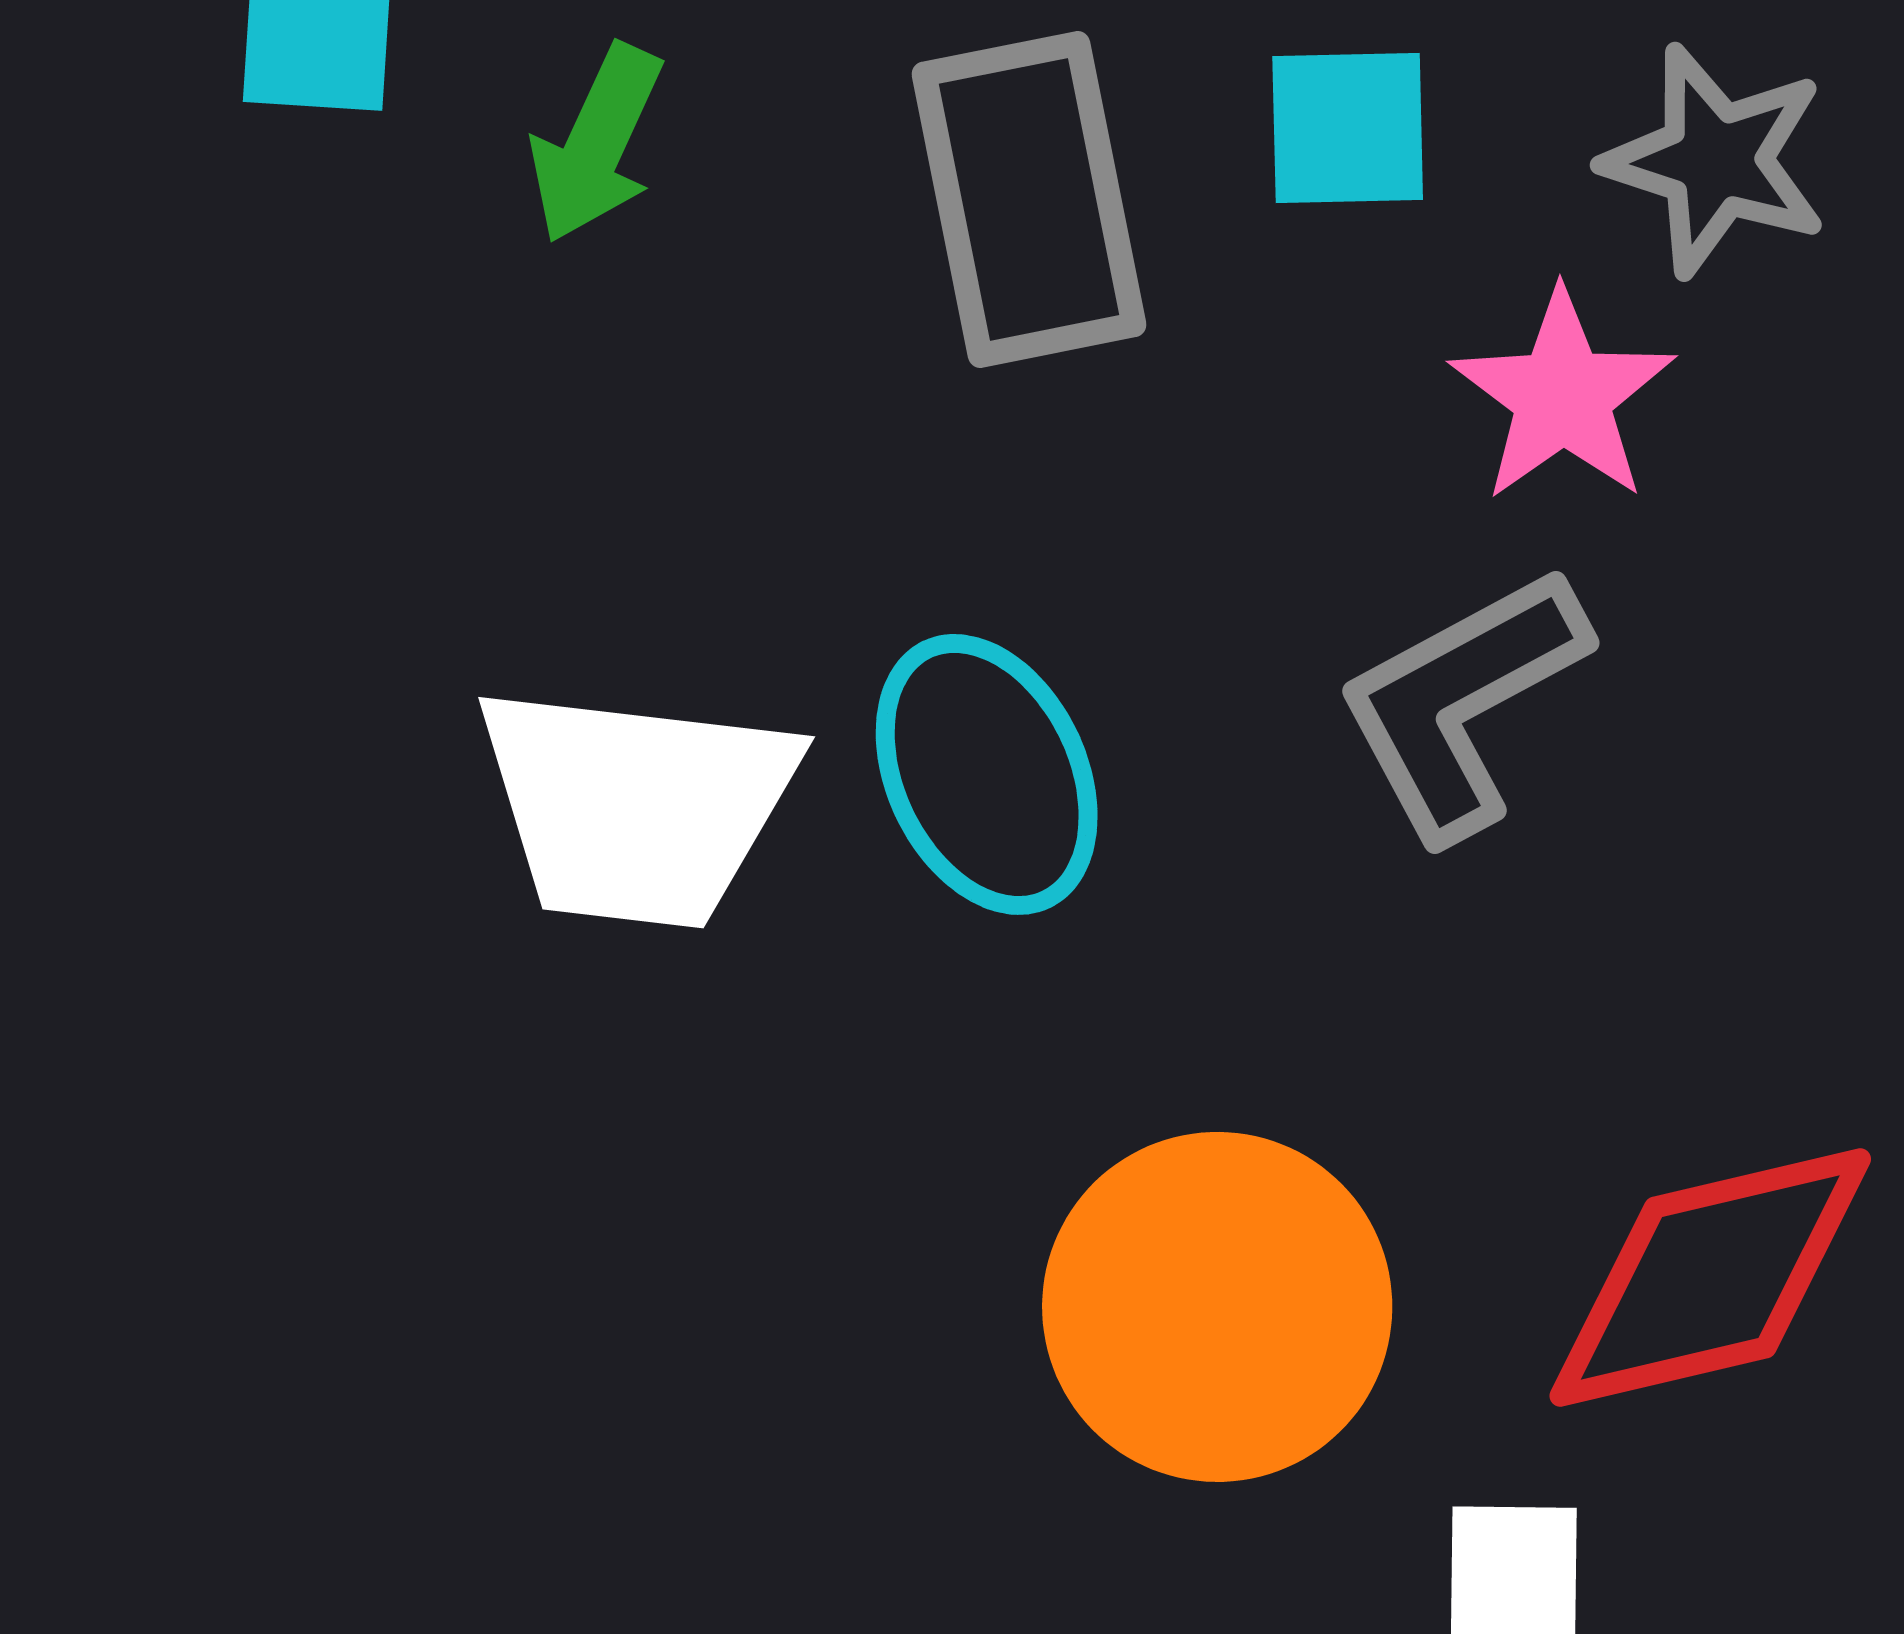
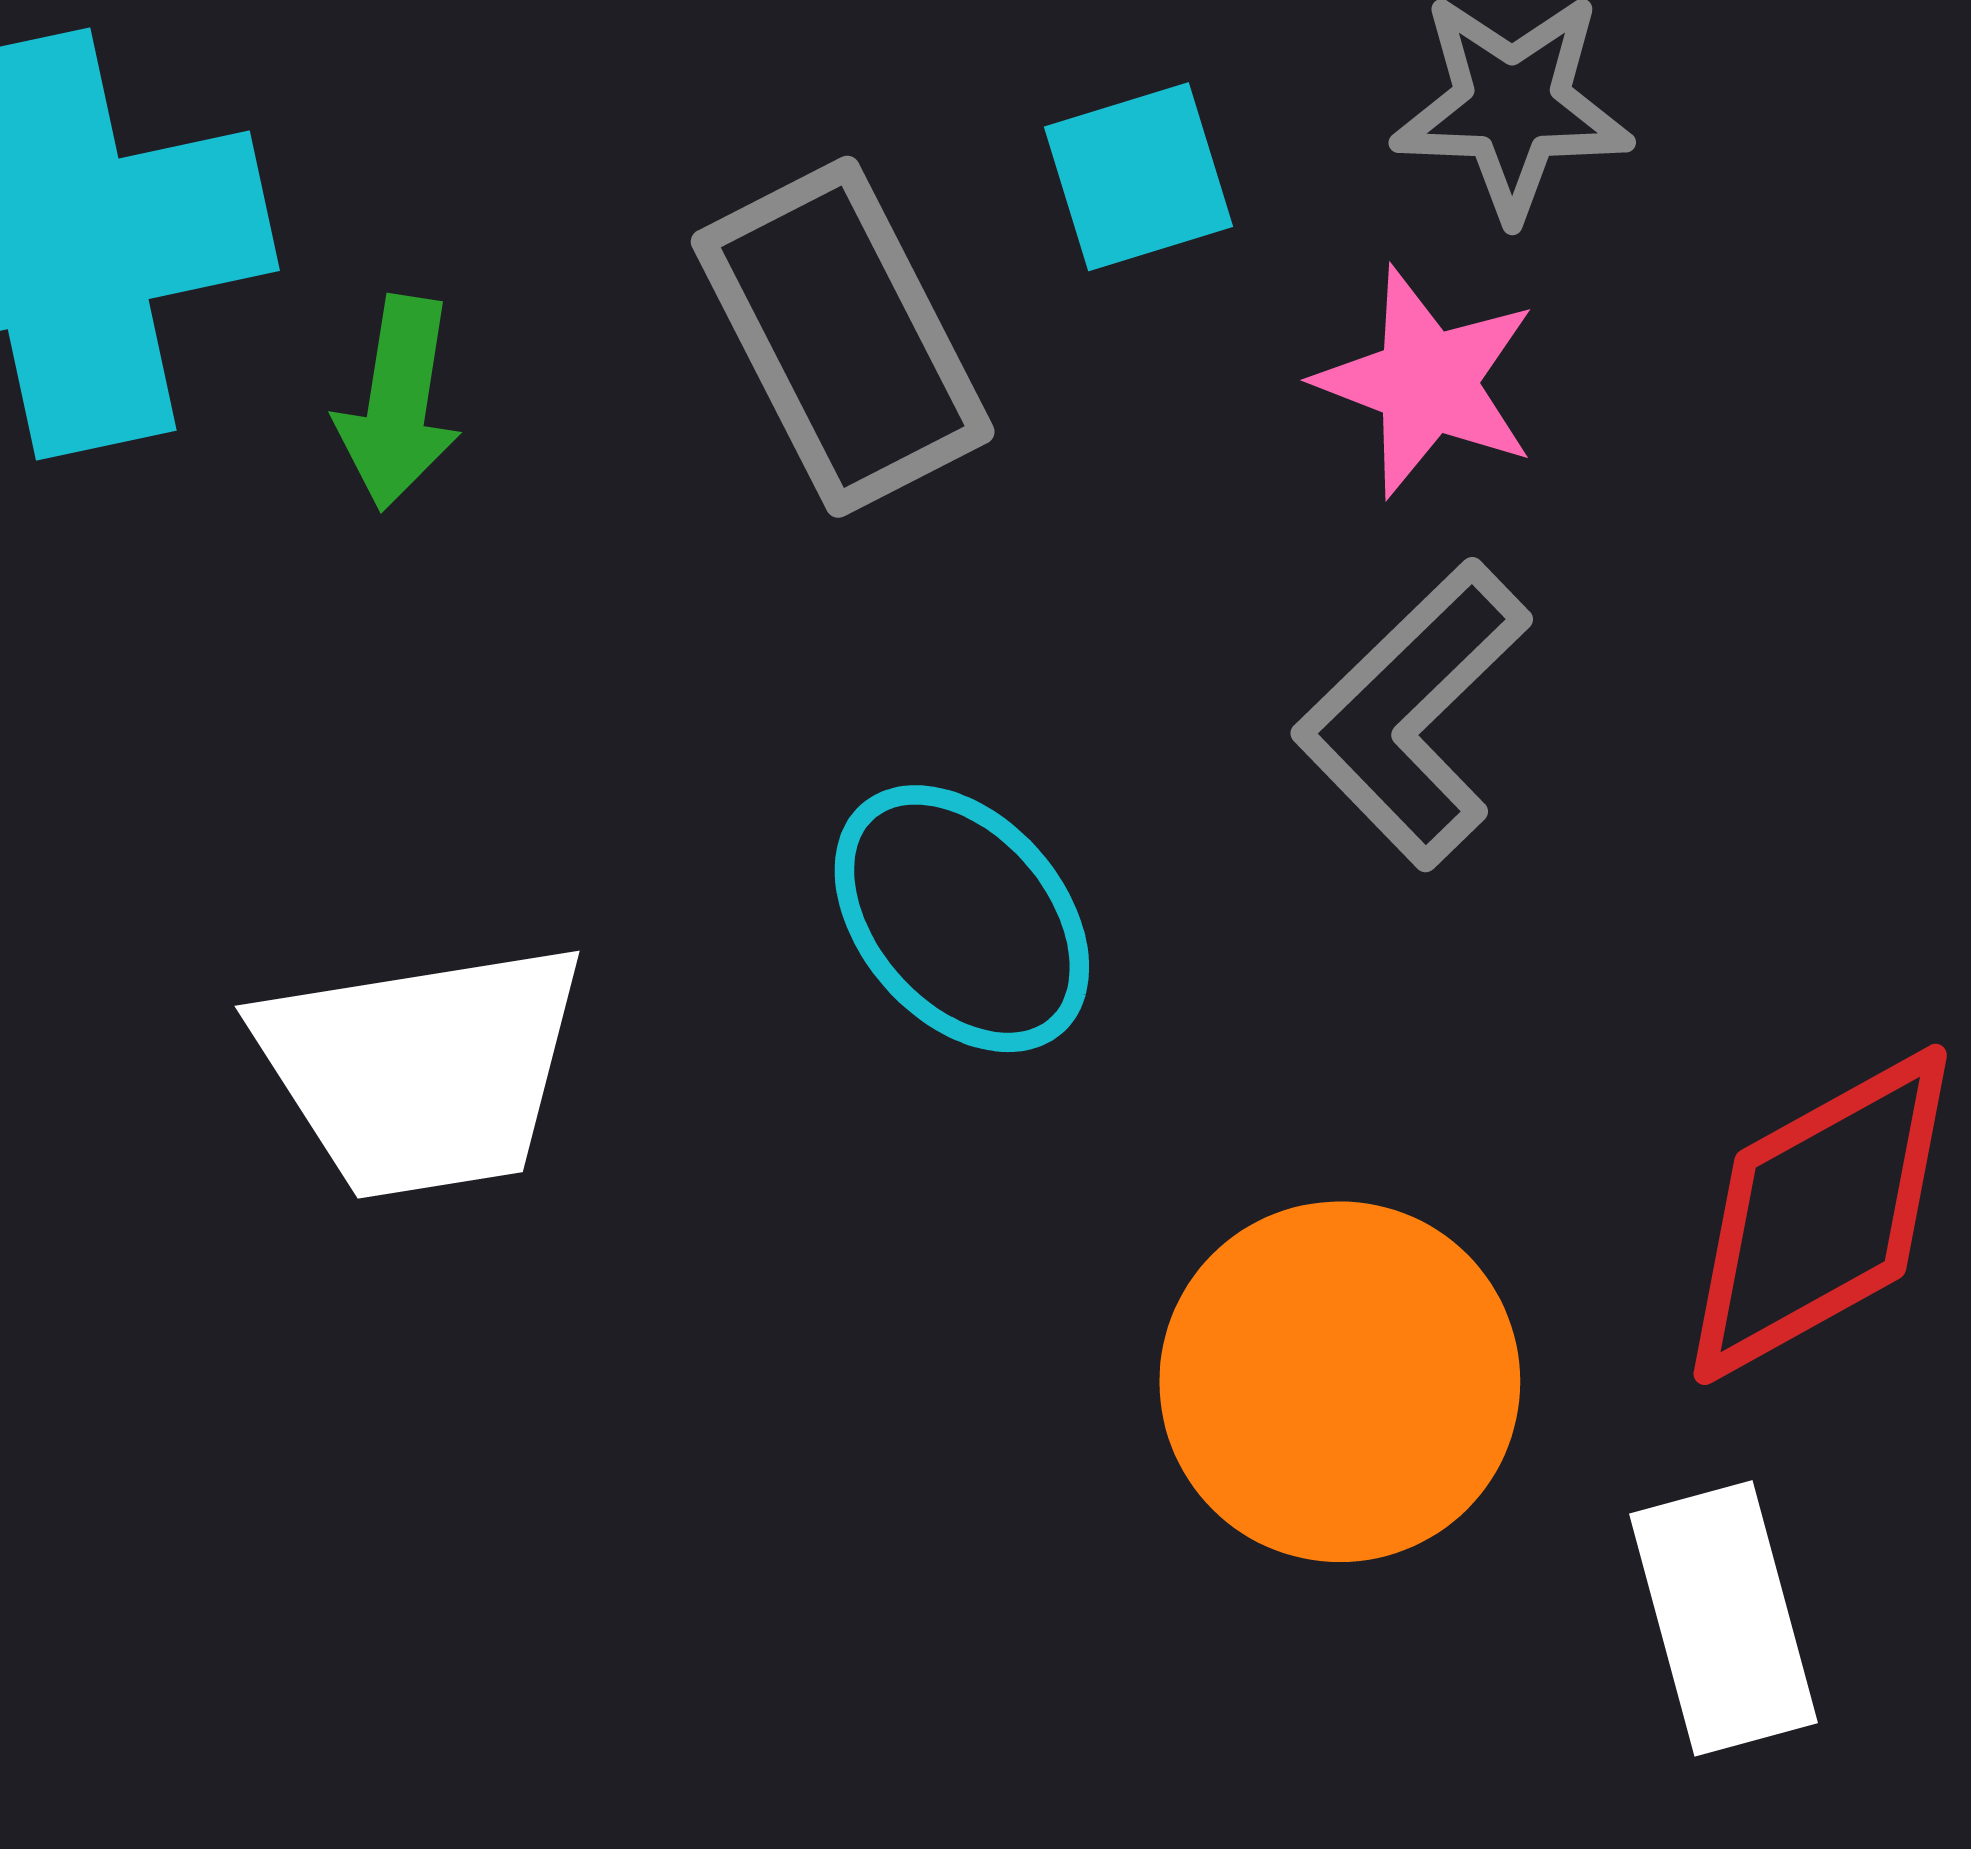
white trapezoid: (636, 806) -> (422, 1070), moved

